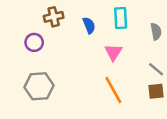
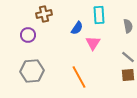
blue semicircle: (89, 25) -> (77, 28), moved, turned 56
orange line: (113, 90) -> (79, 77), moved

